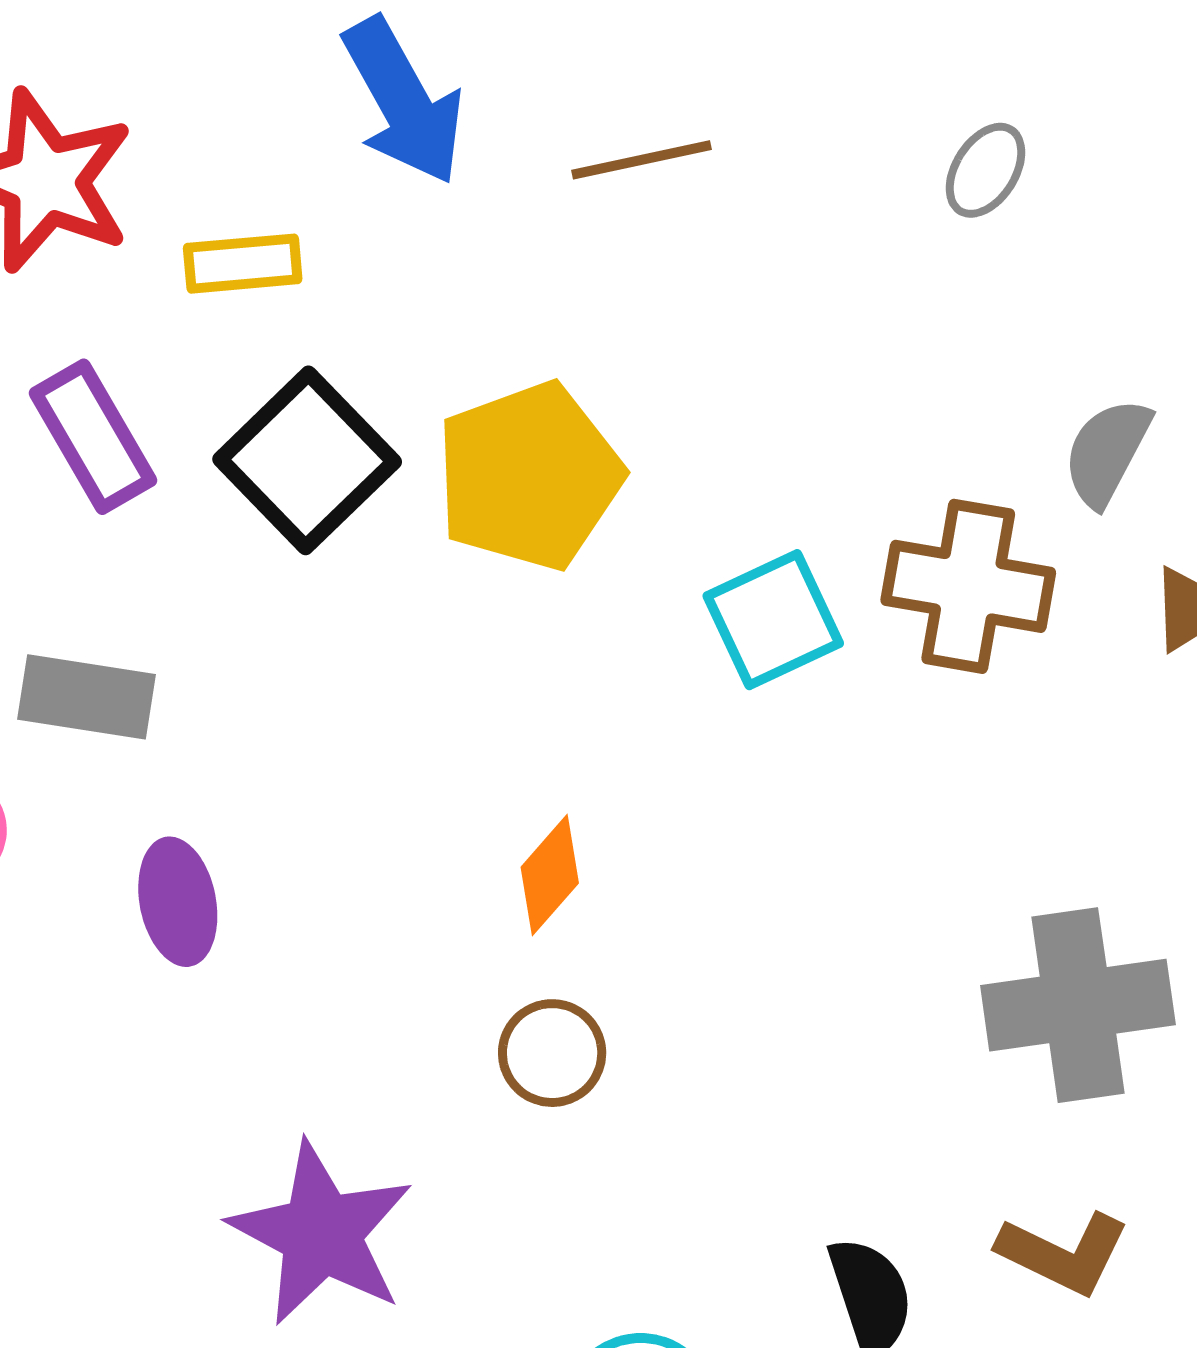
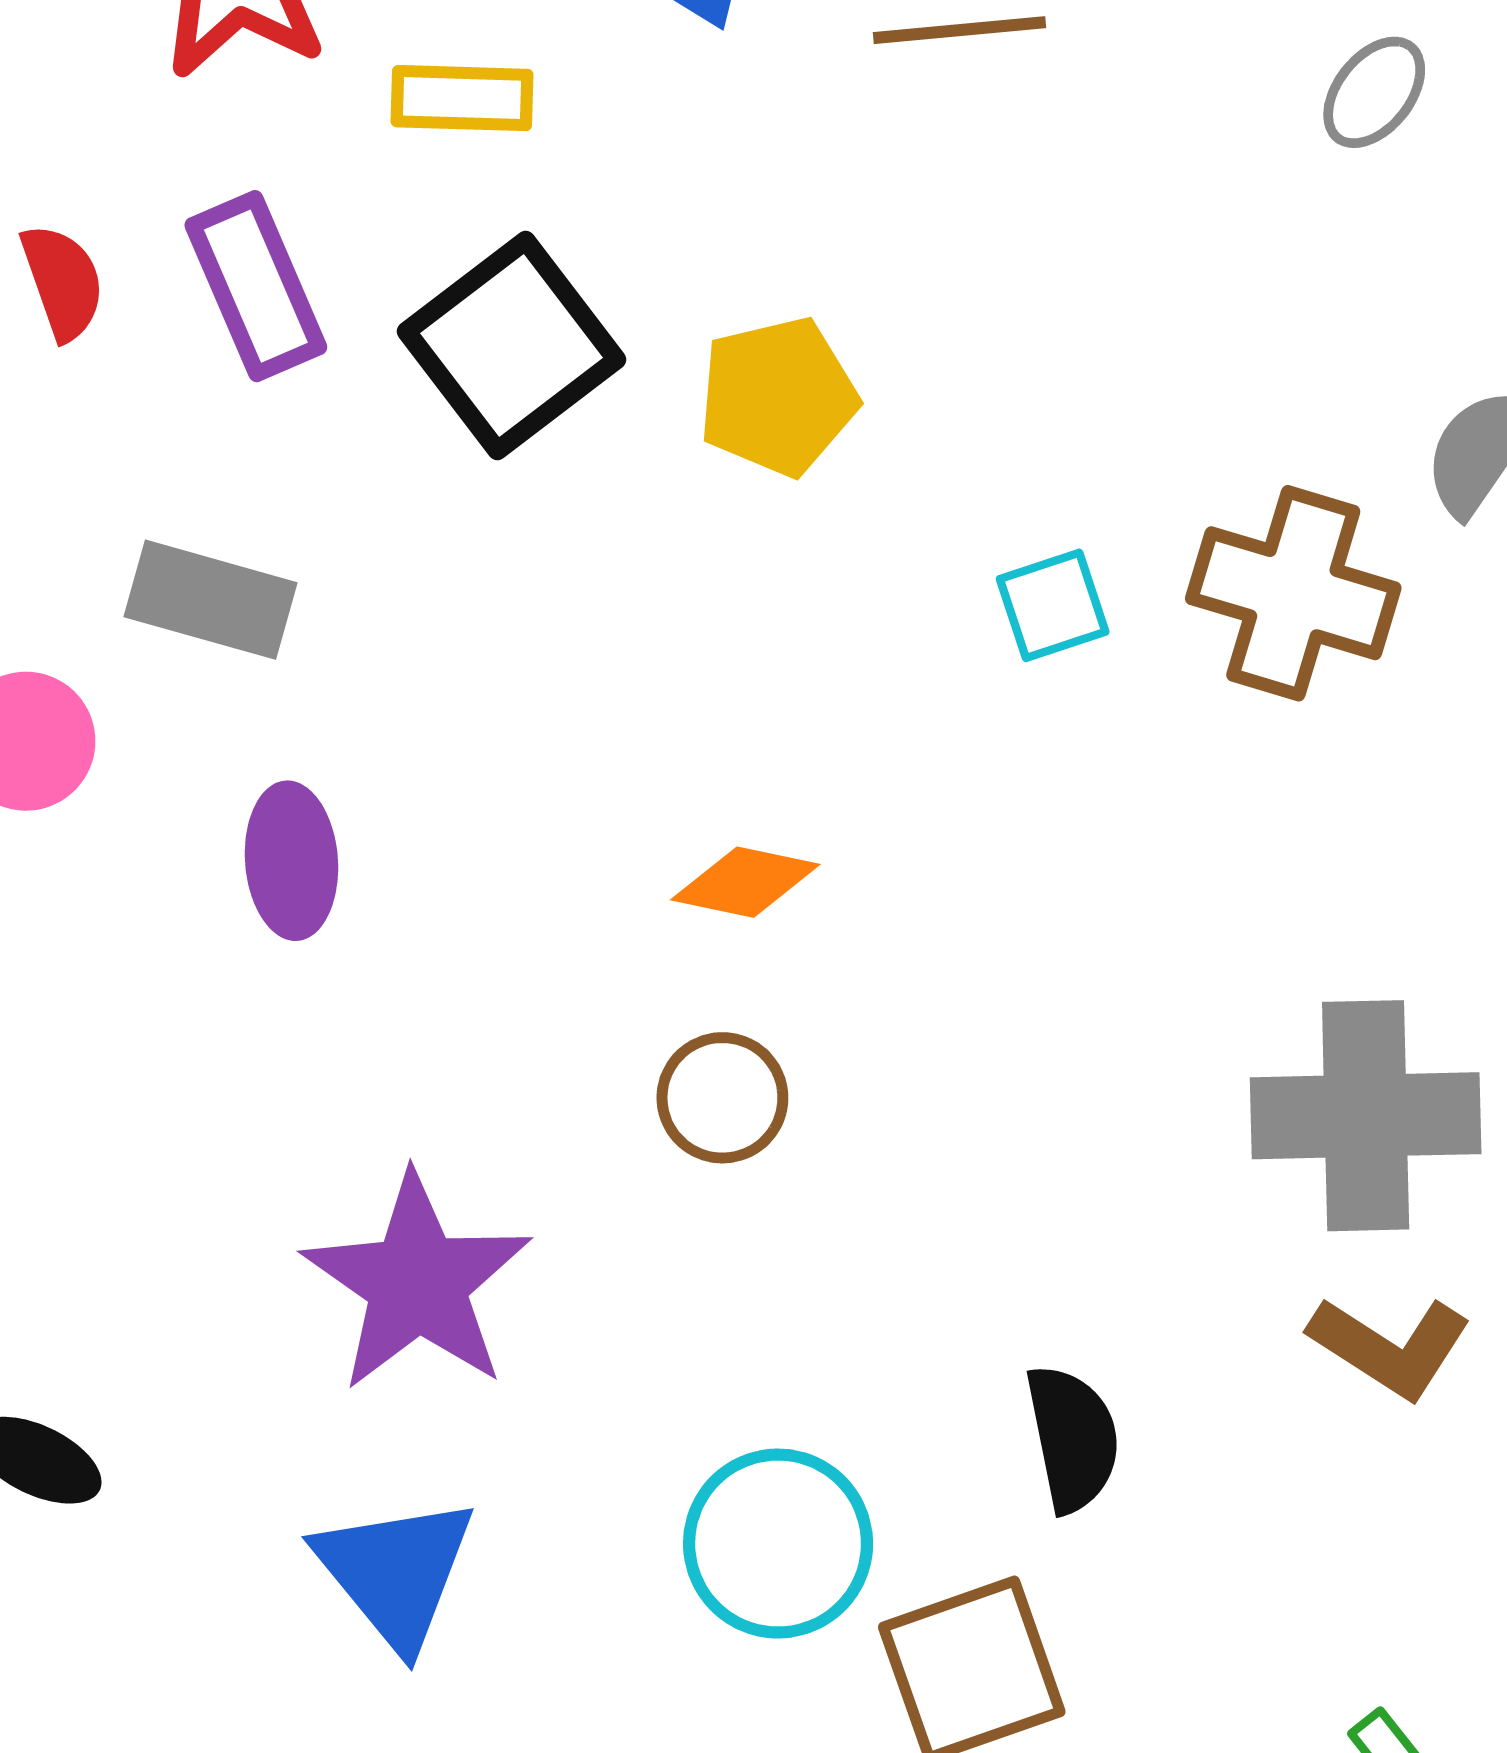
yellow pentagon: (529, 476) -> (778, 396), size x0.7
cyan square: (773, 620) -> (1053, 605), size x0.7
orange diamond: (550, 875) -> (745, 882), turned 54
brown L-shape: (1063, 1253) -> (1390, 1347), moved

